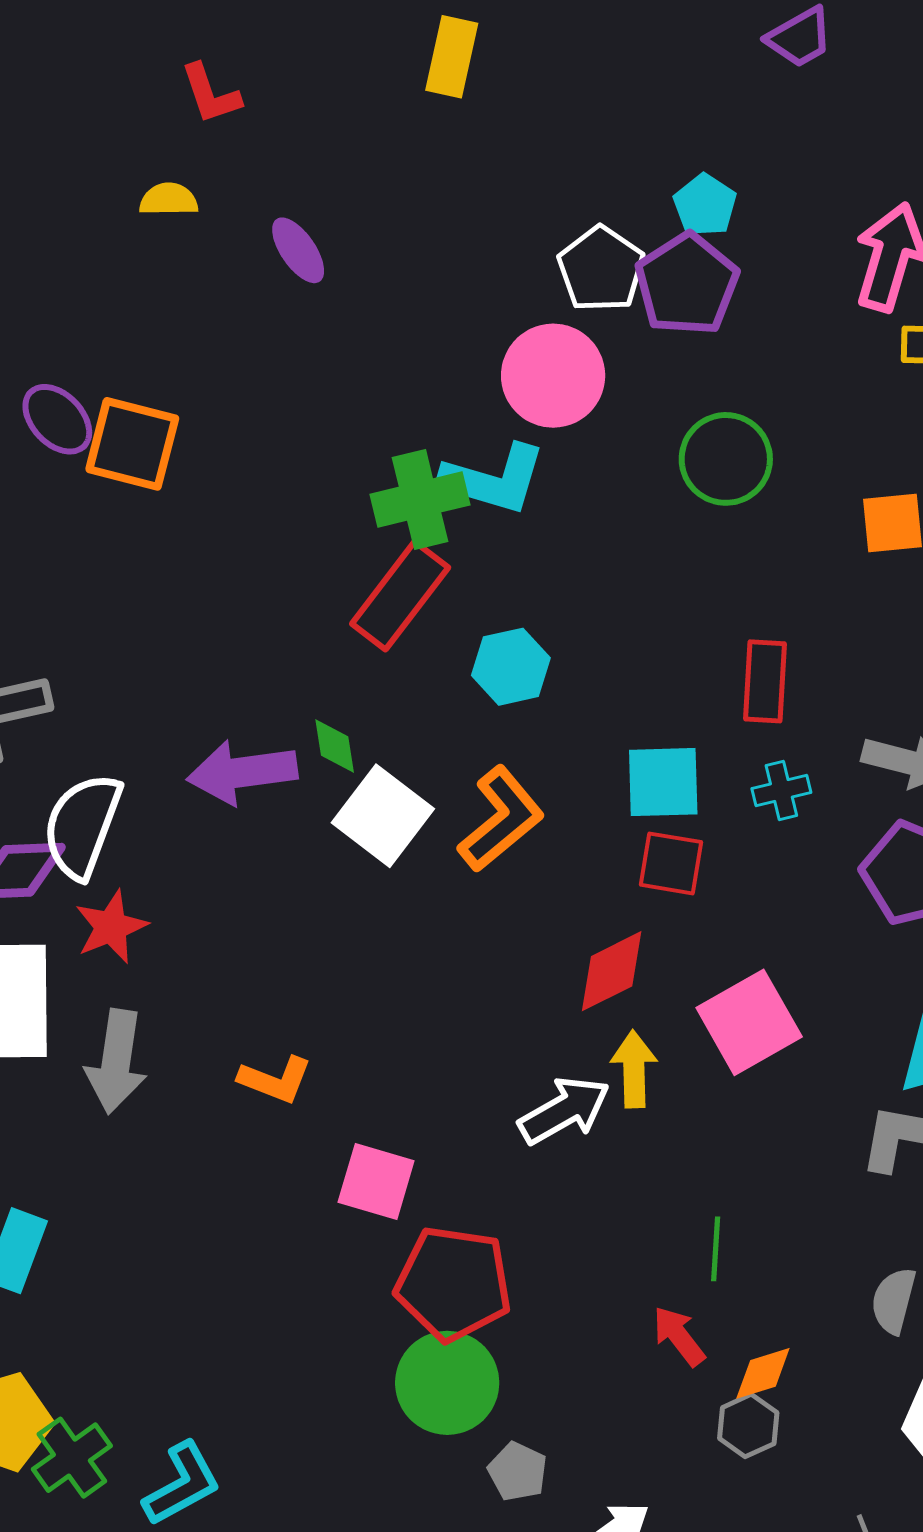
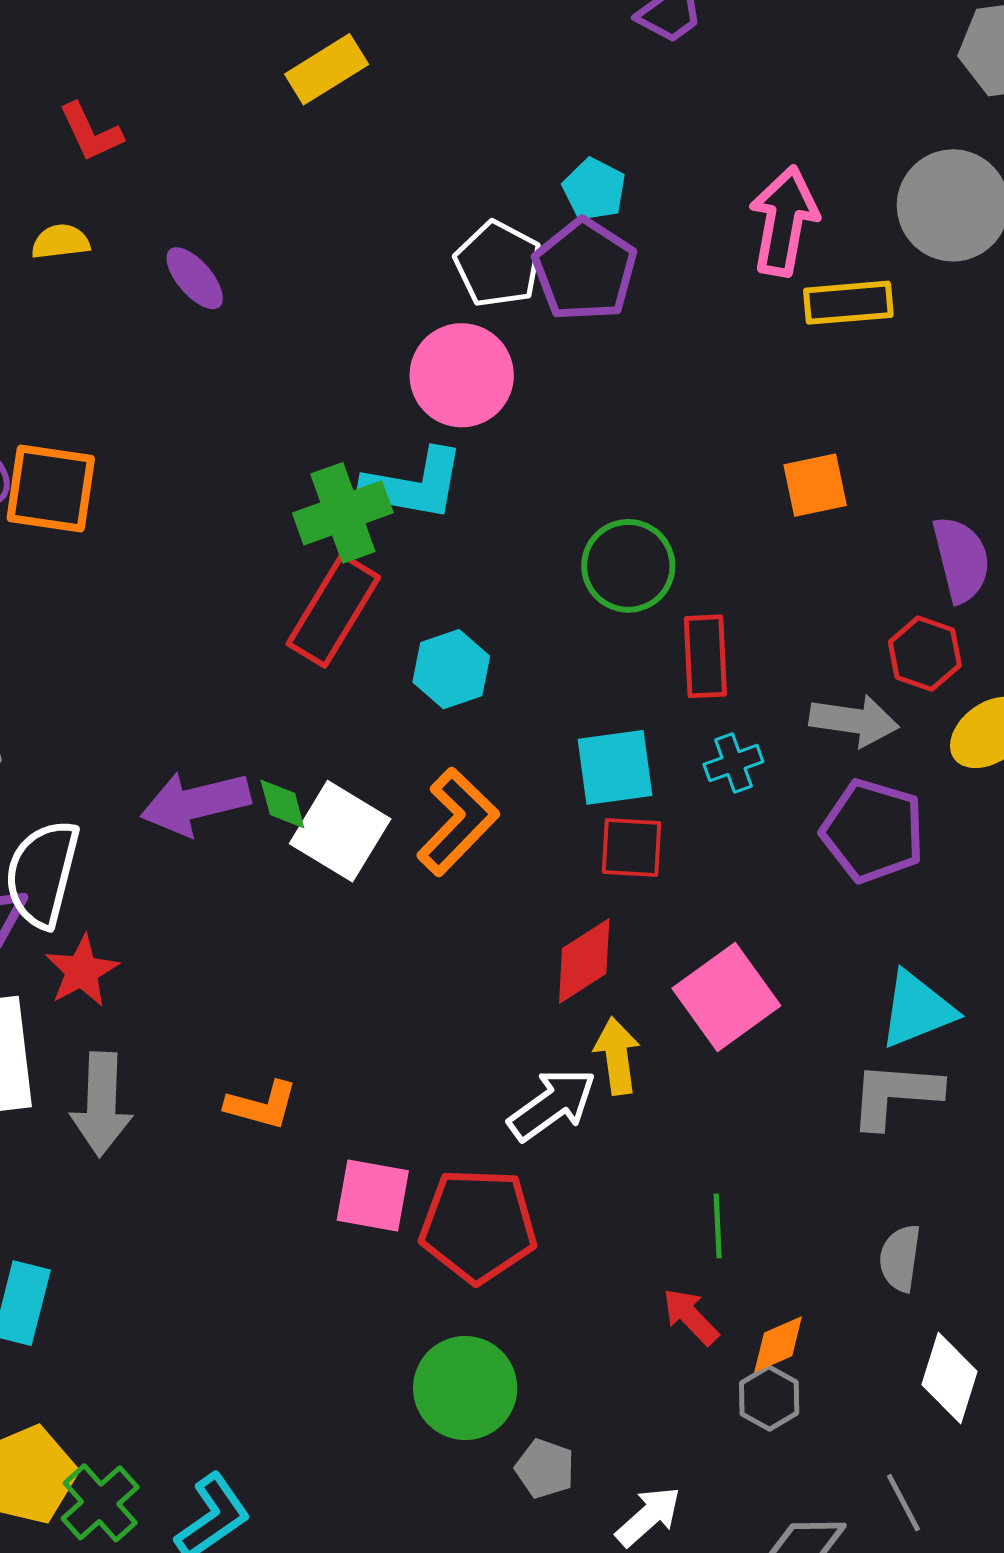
yellow rectangle: (452, 57) -> (327, 69), turned 52
green circle: (726, 459) -> (628, 566), moved
green diamond: (335, 746) -> (282, 804), moved
red pentagon: (453, 1284) -> (478, 1225), moved

